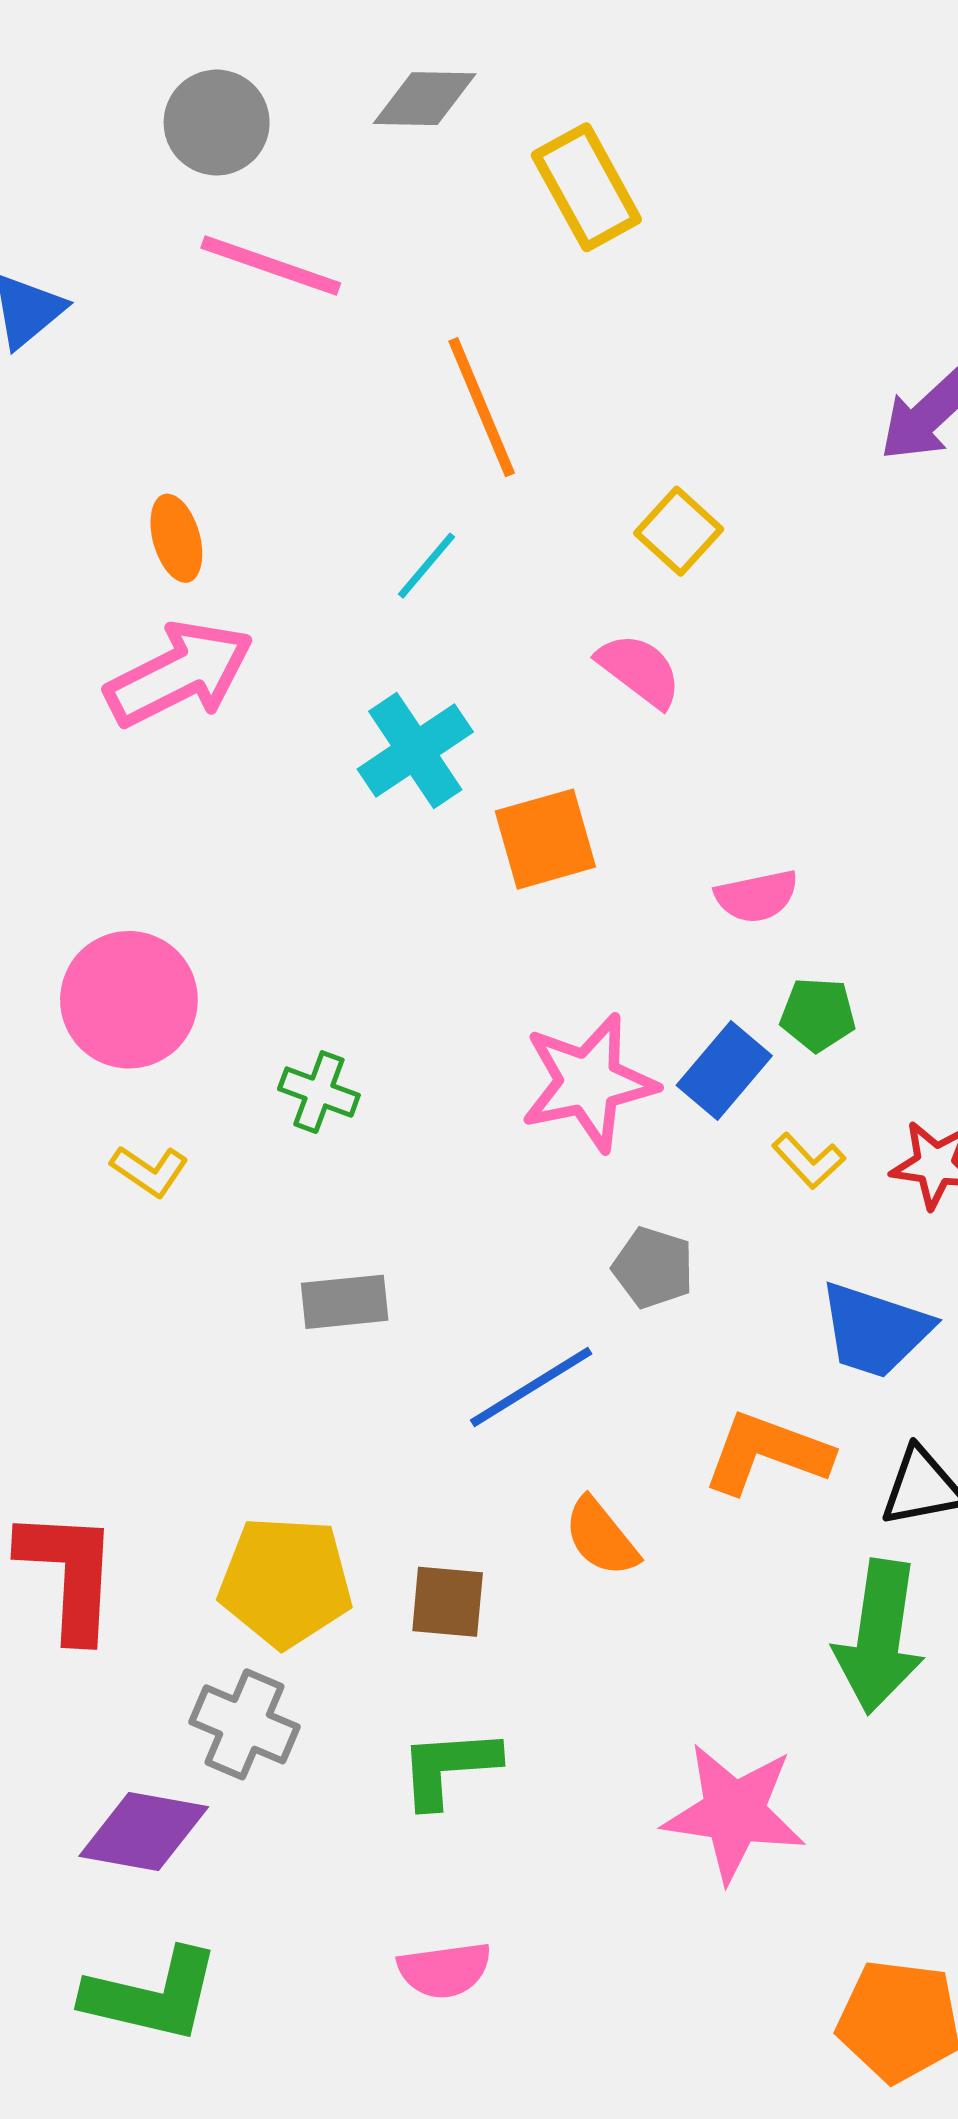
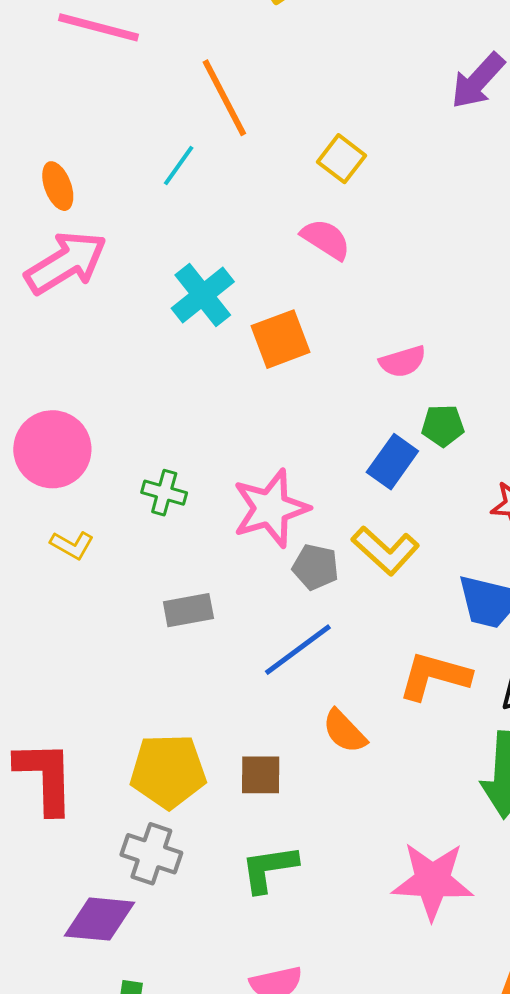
cyan line: (427, 566) -> (179, 166), moved
pink star: (589, 1082) -> (271, 508), moved
yellow L-shape: (809, 1161) -> (385, 550), moved, size x1.6
gray pentagon: (653, 1268) -> (315, 567), moved

